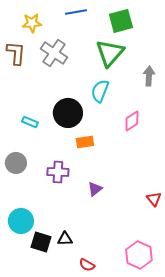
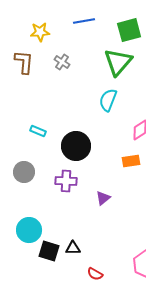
gray cross: (54, 53) -> (62, 62), size x0.6
black circle: (68, 113) -> (76, 146), moved
orange rectangle: (85, 142) -> (131, 161), moved

